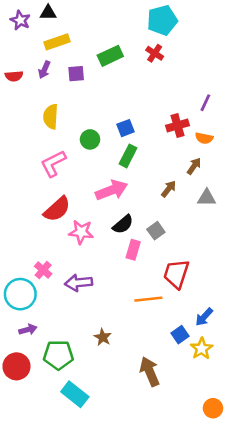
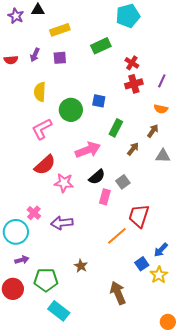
yellow rectangle: (57, 42) -> (60, 30), moved
red cross: (155, 53) -> (132, 63), moved
green rectangle: (110, 56) -> (101, 46), moved
red cross: (177, 125) -> (134, 84), moved
blue square: (125, 128) -> (99, 101), turned 32
green circle: (90, 139) -> (71, 110), size x1.5
green rectangle: (128, 156) -> (116, 128), moved
orange line: (148, 299) -> (117, 236), turned -35

